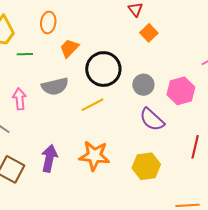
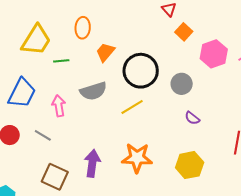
pink hexagon: (181, 91) -> (214, 54), moved
purple semicircle: (152, 120) -> (192, 118), size x0.6

